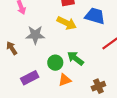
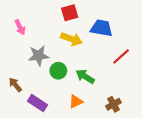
brown arrow: (12, 48) -> (15, 85), moved
green circle: (55, 63) -> (58, 71), moved
purple rectangle: (30, 78) -> (37, 103), turned 66

